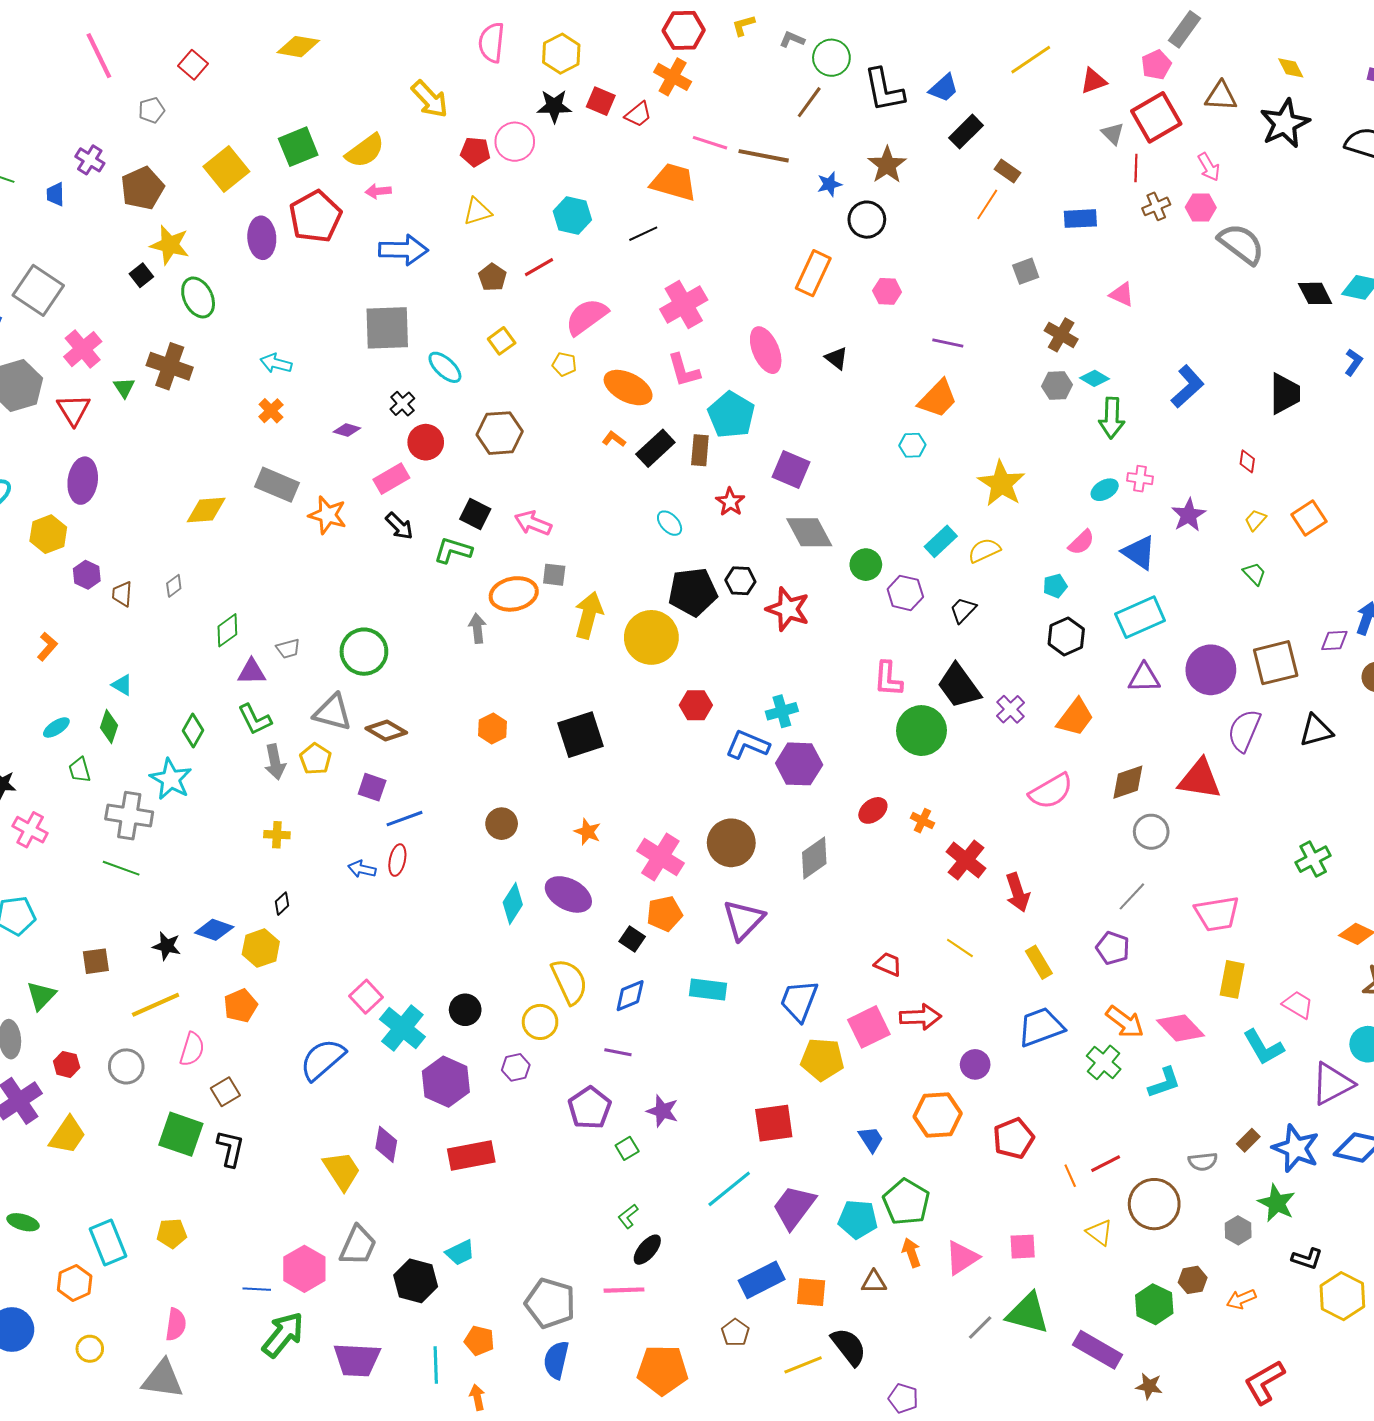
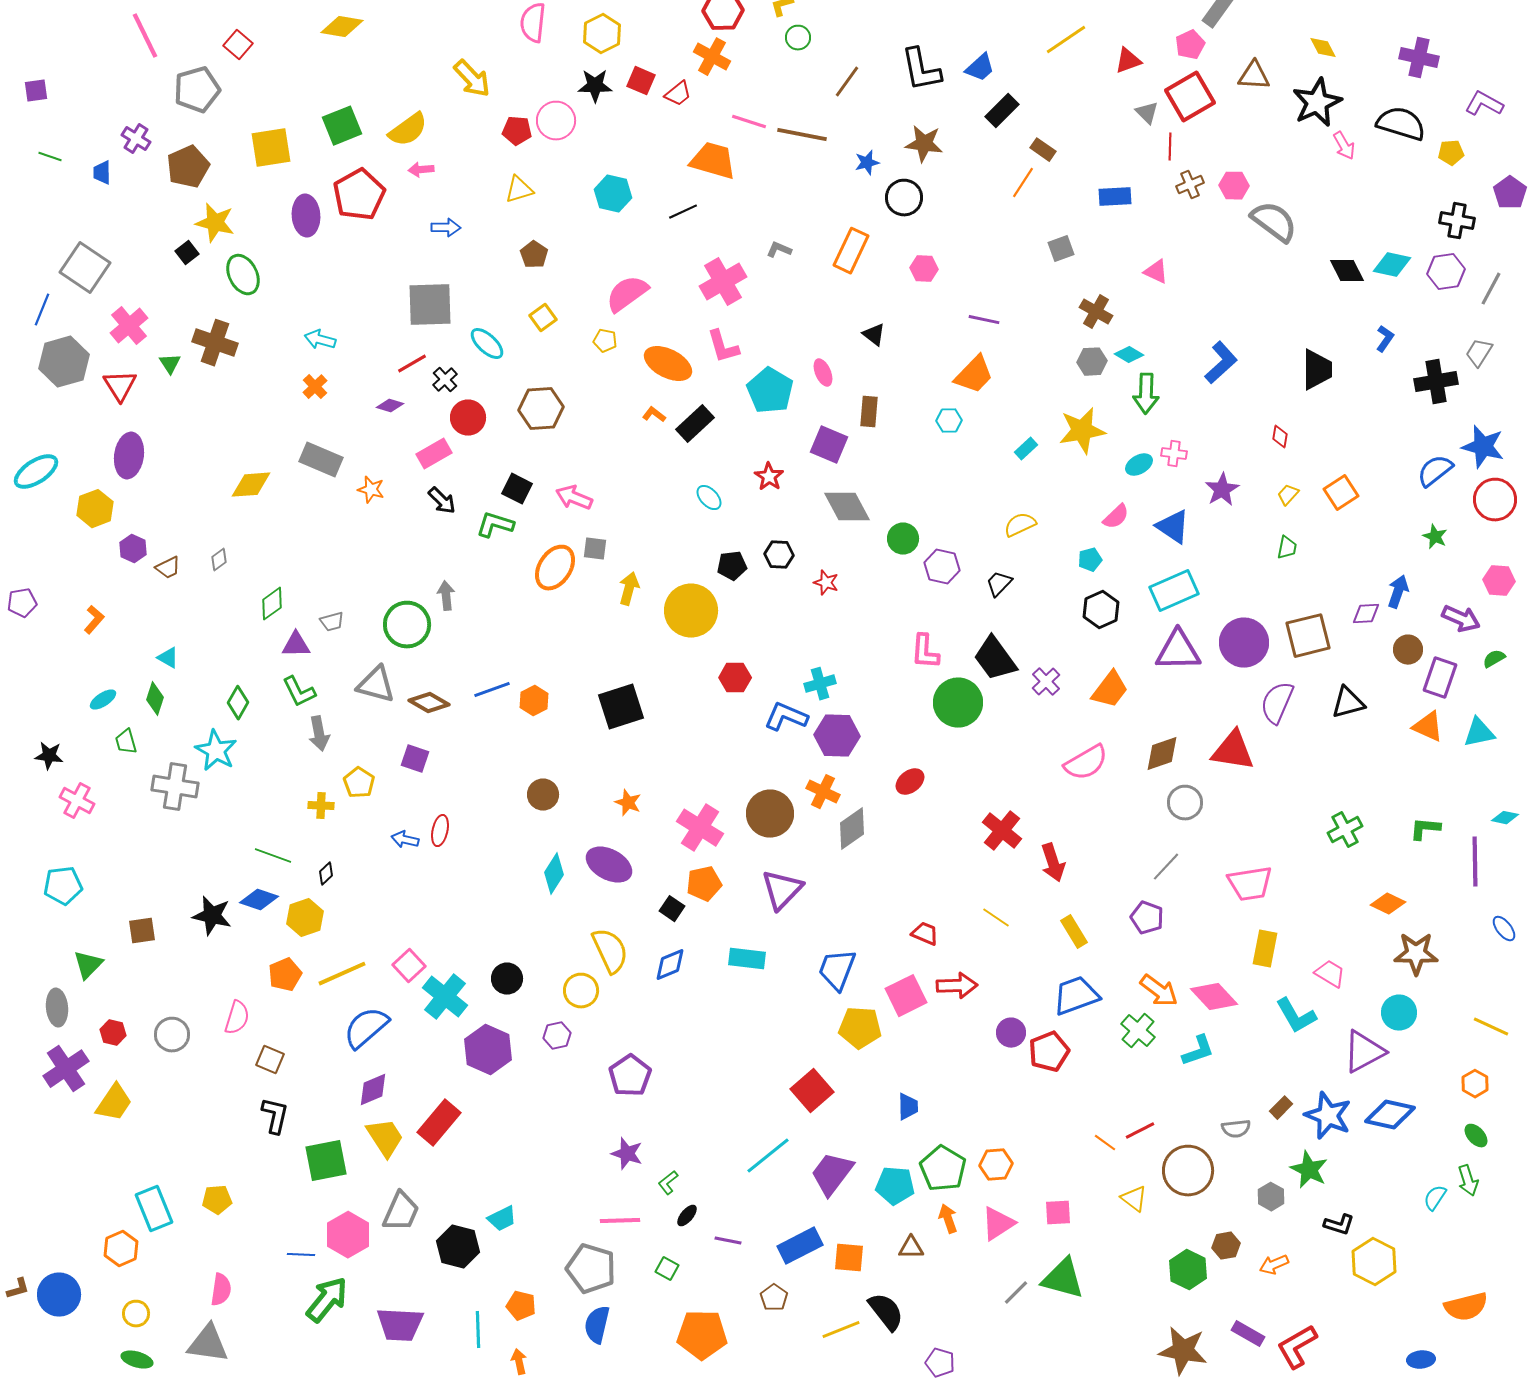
gray L-shape: (792, 39) -> (779, 250), moved
green circle: (831, 58) -> (798, 38), moved, size x0.7
gray pentagon: (152, 110) -> (197, 90), size x1.8
brown star: (887, 165) -> (924, 144), turned -30
pink arrow: (1209, 167) -> (1344, 146), moved
yellow square: (226, 169) -> (271, 148), turned 30
blue arrow: (403, 250) -> (446, 228), size x0.6
red line: (539, 267) -> (412, 364), moved
pink ellipse: (766, 350) -> (823, 373), moved, size x0.6
brown rectangle: (700, 450) -> (869, 412), moved
yellow star: (1001, 484) -> (1082, 431), moved, turned 30
orange star: (328, 515) -> (371, 490), size x0.7
cyan rectangle: (941, 541) -> (1026, 449), moved, size x0.7
green trapezoid: (1254, 574) -> (1287, 548), turned 55
black pentagon: (693, 592) -> (732, 566), size x0.6
brown trapezoid: (122, 594) -> (168, 568), turned -120
orange ellipse: (514, 594) -> (555, 568), turned -45
red star: (788, 609) -> (826, 583), size x0.6
yellow arrow: (589, 615) -> (629, 589), size x0.7
gray arrow: (477, 628) -> (446, 596), moved
purple triangle: (1144, 678) -> (1178, 651), size x1.4
yellow pentagon: (315, 759) -> (359, 783), moved
blue line: (404, 819) -> (492, 690), moved
orange cross: (922, 821) -> (823, 792), moved, size x1.4
green line: (121, 868) -> (273, 856), moved
black star: (167, 946) -> (212, 916), size x1.4
yellow line: (156, 1005) -> (342, 974), moved
purple line: (618, 1052) -> (728, 1241), moved
brown square: (225, 1092) -> (270, 1060), turned -36
purple star: (662, 1111) -> (627, 1154), moved
orange hexagon: (938, 1115) -> (996, 1165), moved, size x0.7
red square: (774, 1123) -> (812, 1091), turned -33
green square: (181, 1134) -> (326, 1161), moved, turned -30
red pentagon: (1014, 1138) -> (1049, 1052), moved
blue trapezoid: (871, 1139) -> (908, 1107), turned 32
purple diamond: (386, 1144) -> (373, 1090), moved, turned 57
green square: (627, 1148) -> (667, 1269), moved, turned -30
red rectangle: (471, 1155) -> (439, 1123), moved, turned -39
orange line: (1070, 1176) -> (1105, 1143), turned -30
green ellipse: (23, 1222) -> (137, 1360), moved
black ellipse: (647, 1250) -> (687, 1216), size x0.7
pink line: (624, 1290) -> (620, 1221), moved
purple rectangle: (1098, 1350) -> (1248, 1334), moved, size x0.7
brown star: (1149, 1386) -> (1183, 1351), size x1.8

